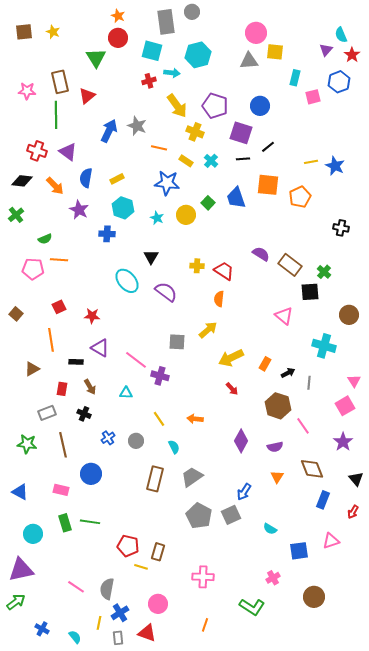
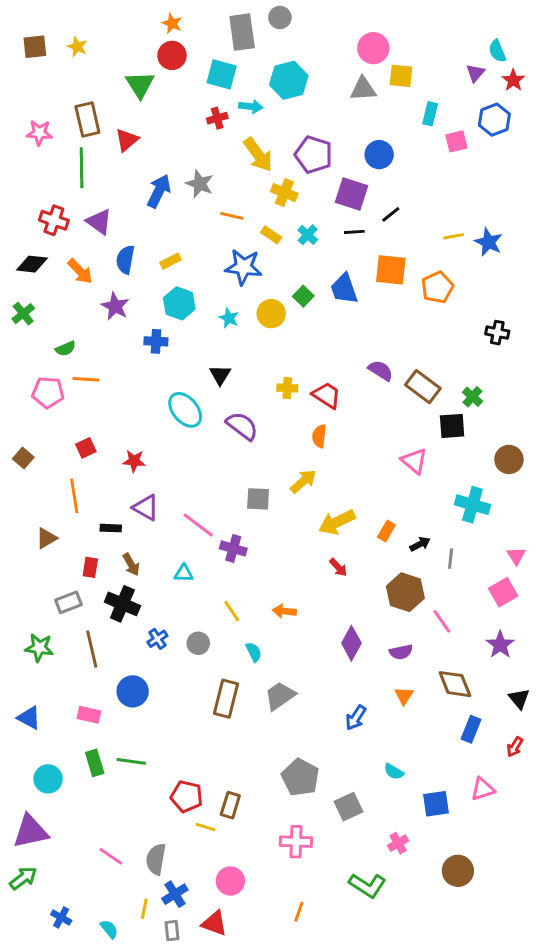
black cross: (84, 414) -> (122, 604), size x1.6
gray square: (231, 515) -> (348, 807), moved
gray pentagon: (199, 516) -> (300, 777), moved

